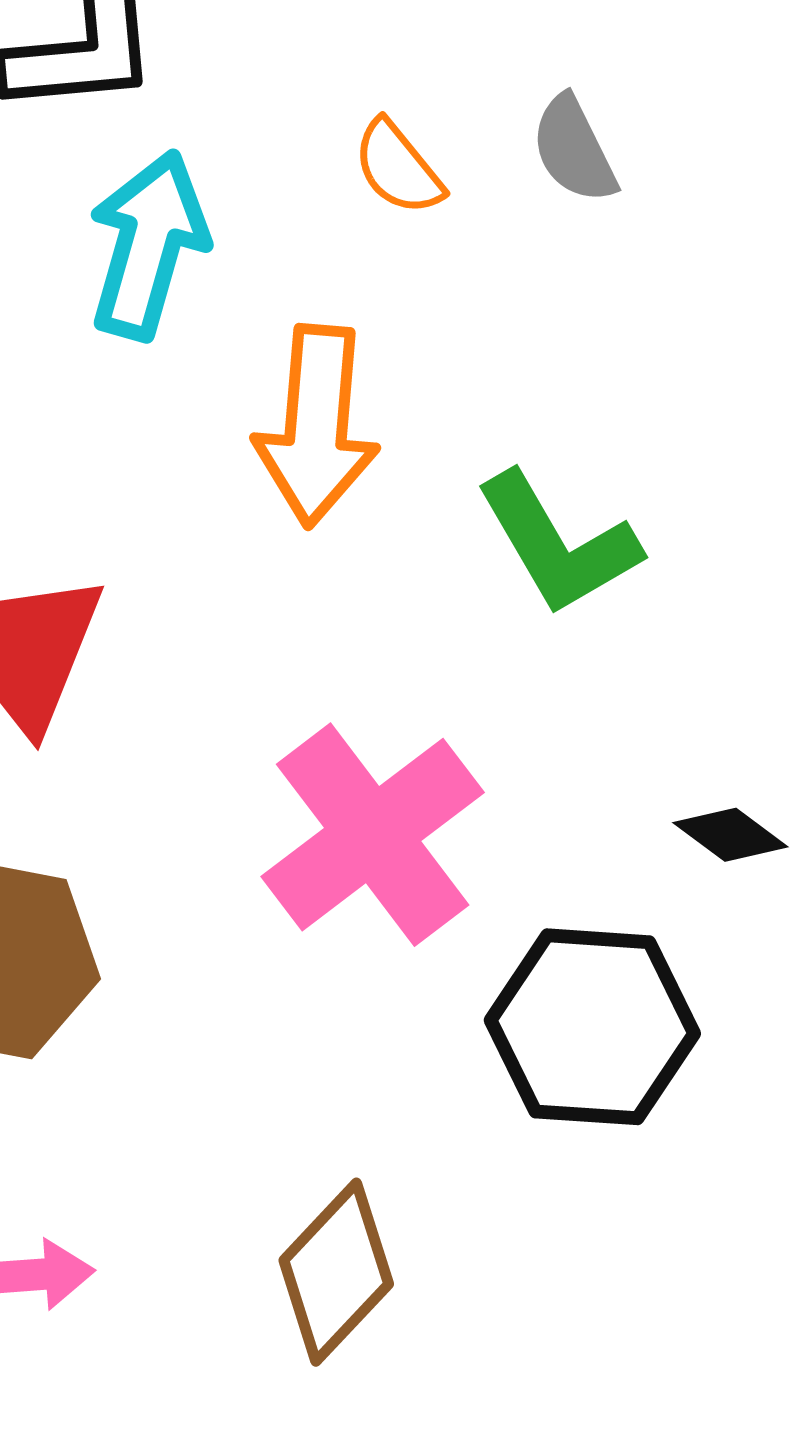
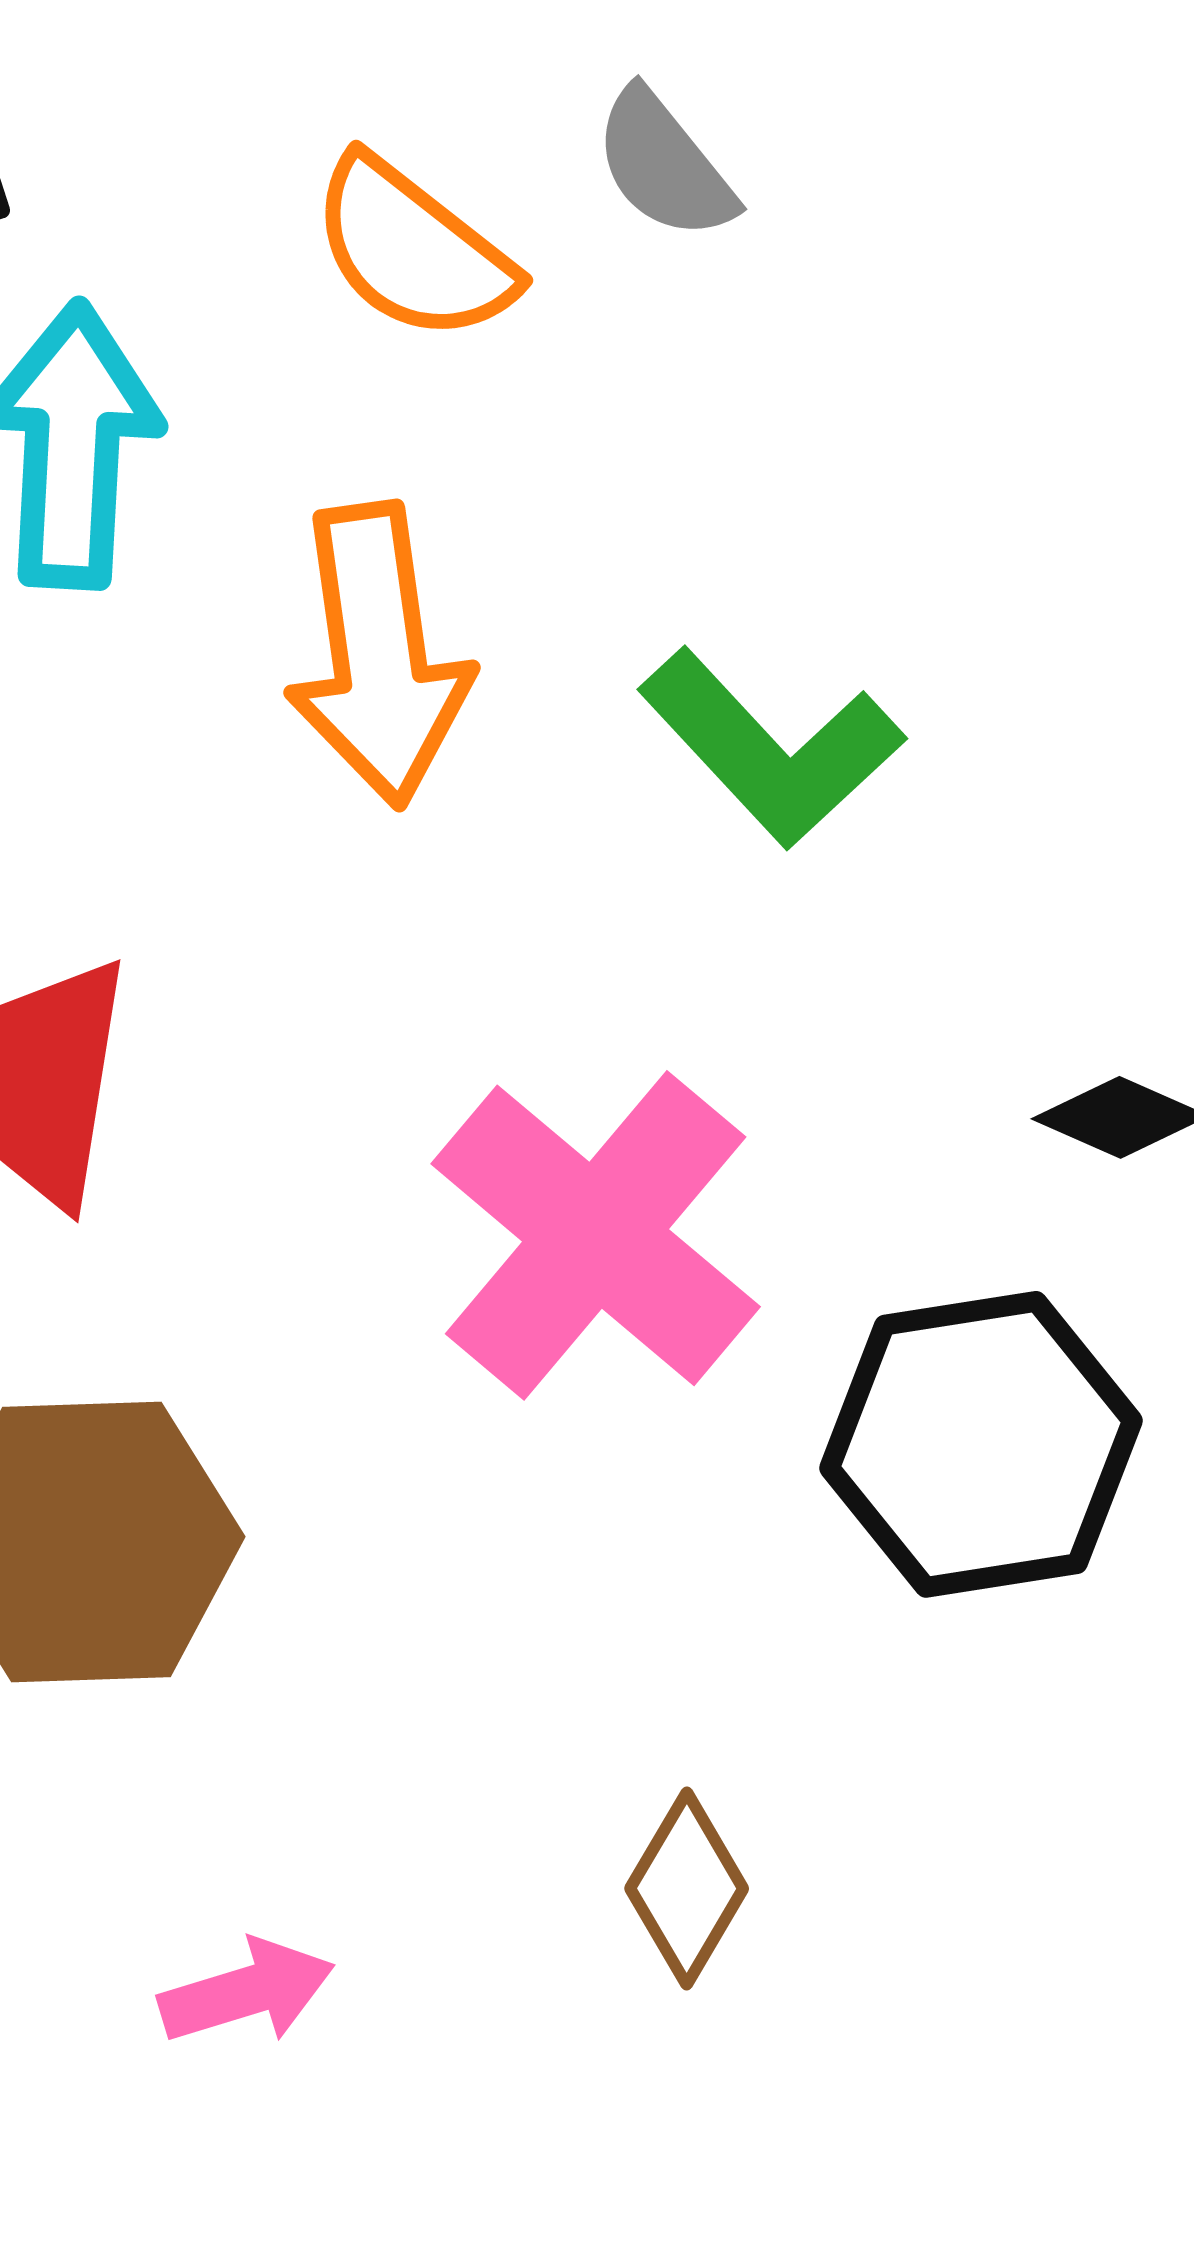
orange semicircle: (398, 168) -> (413, 250), size x1.4
brown diamond: (336, 1272) -> (687, 1889), size x0.7

